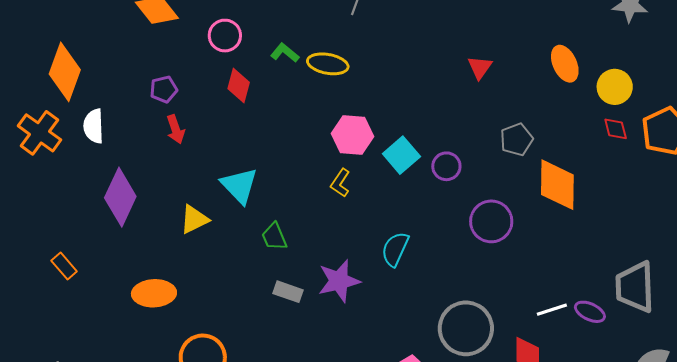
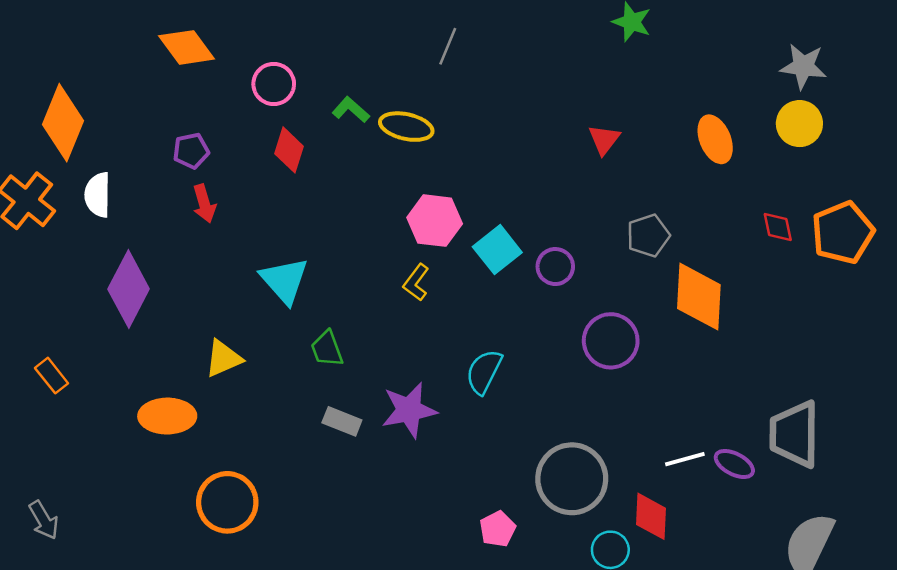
yellow circle: (615, 87) -> (799, 124), moved
yellow triangle: (194, 219) -> (223, 359), moved

